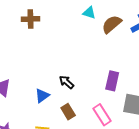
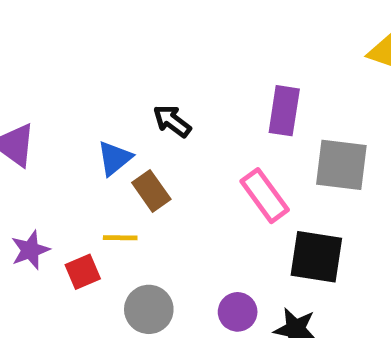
brown rectangle: (68, 112) -> (151, 191), moved

